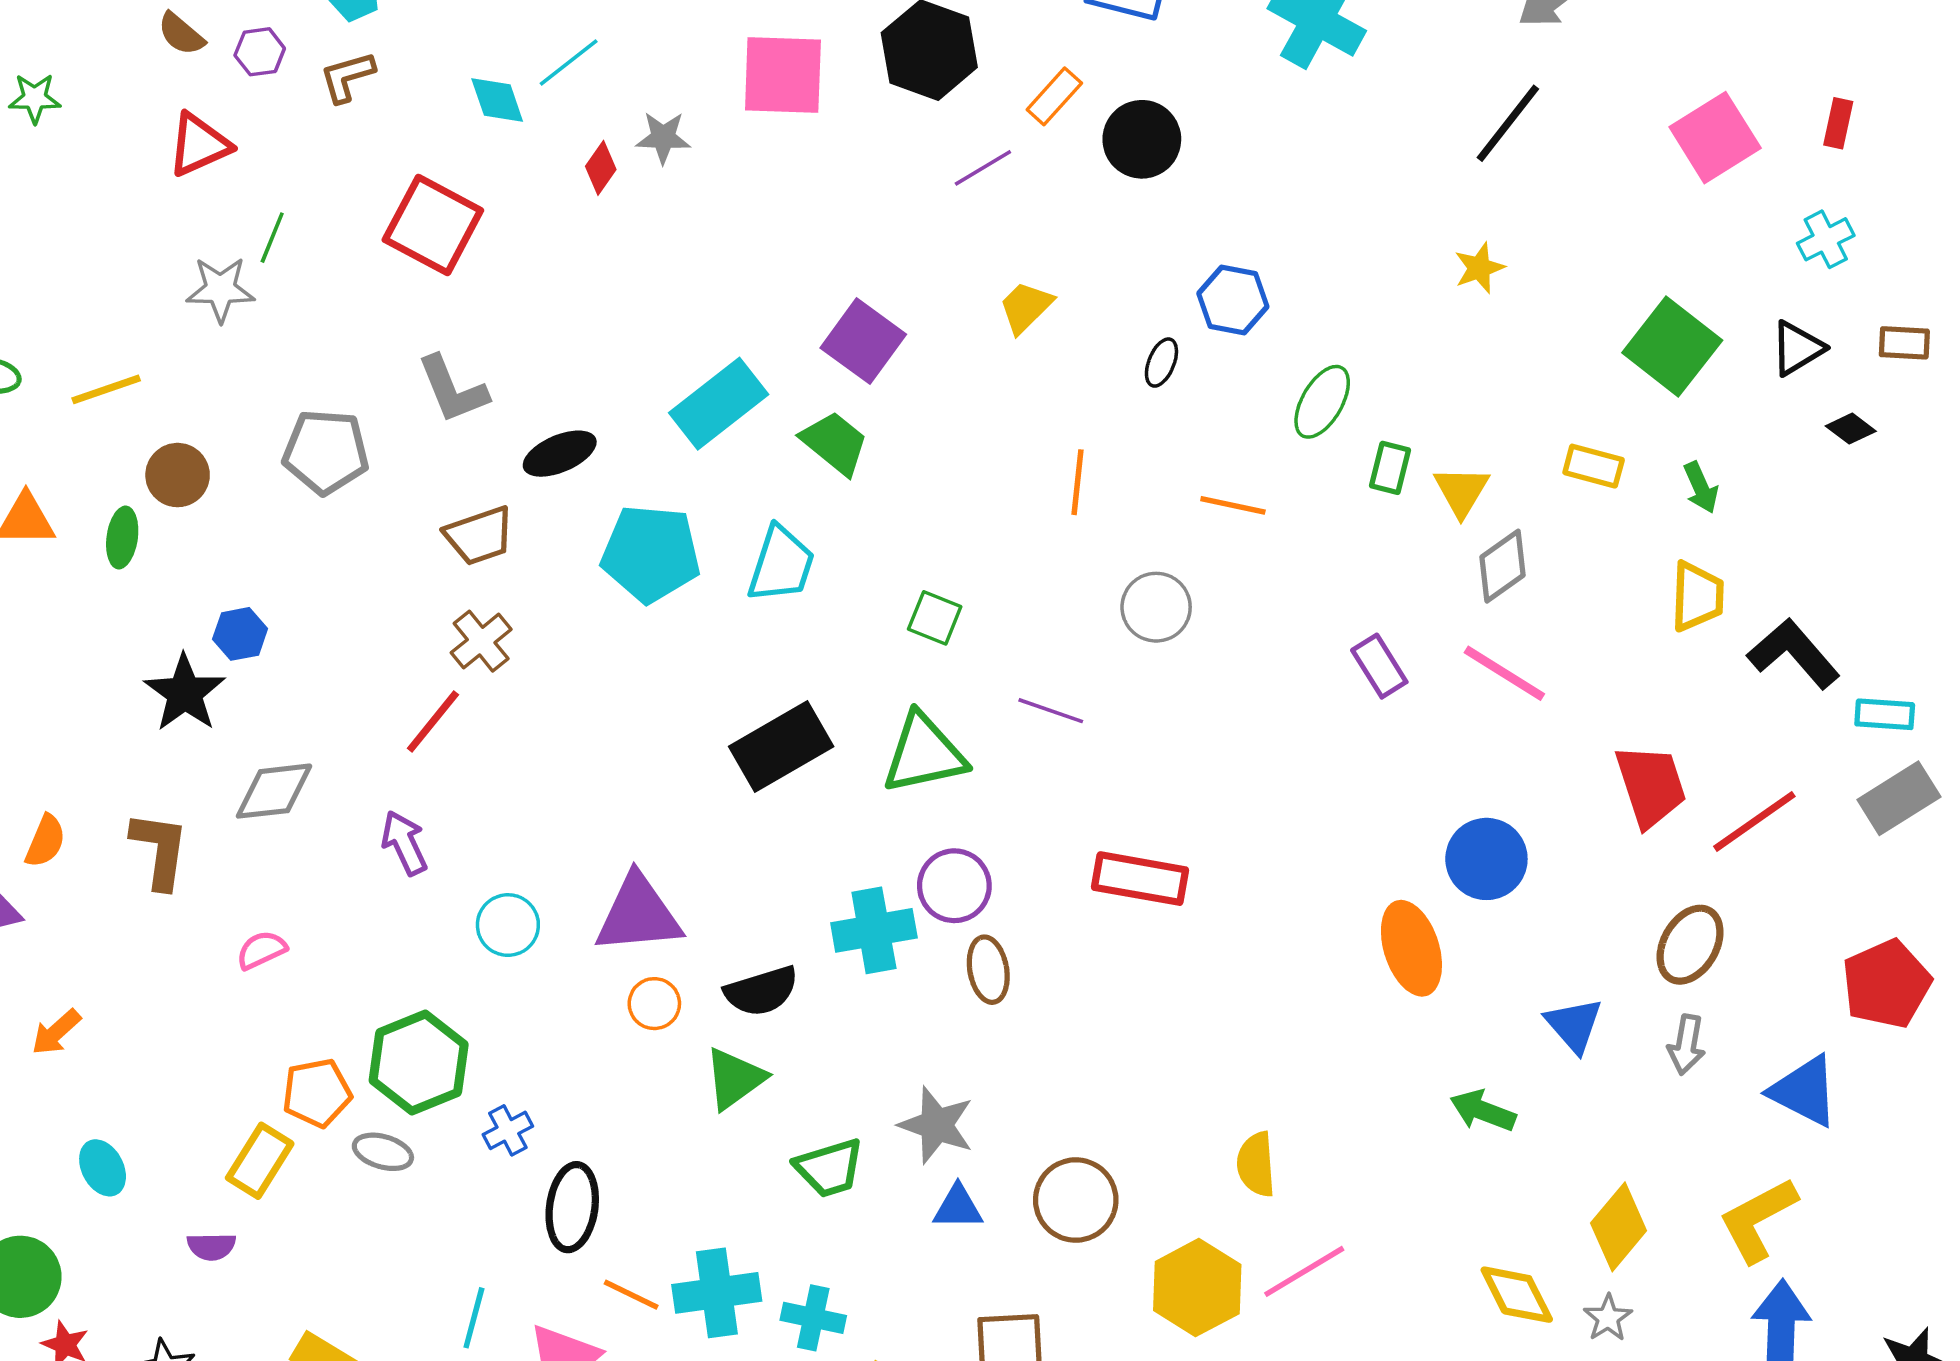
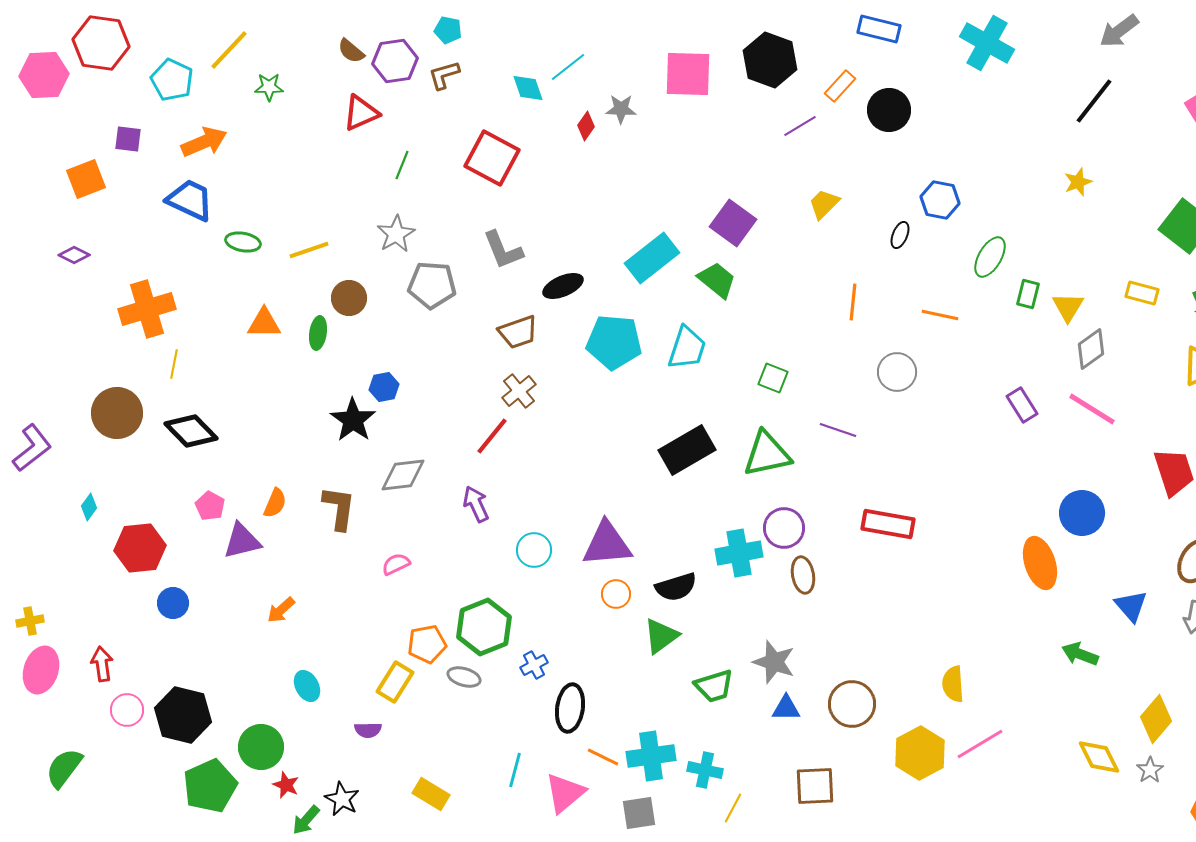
purple hexagon: (260, 52) -> (395, 61), size x1.6
gray star: (220, 289) -> (396, 234), moved, turned -30

